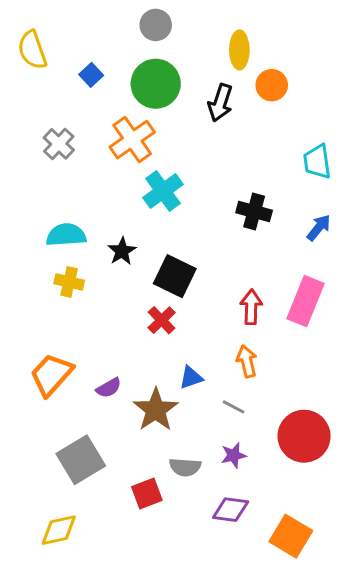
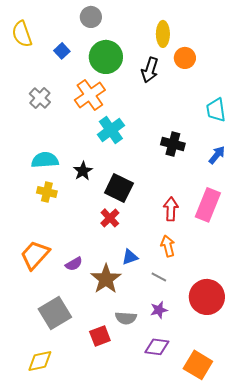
gray circle: (156, 25) -> (91, 17), moved

